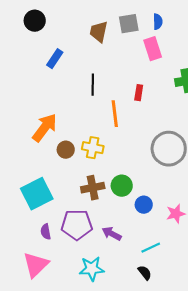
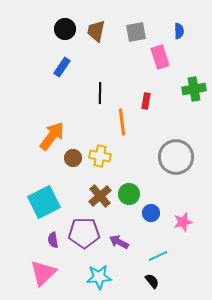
black circle: (35, 21) -> (65, 29), moved
blue semicircle: (158, 22) -> (179, 31), moved
brown trapezoid: (99, 32) -> (96, 31), moved
brown cross: (93, 188) -> (100, 196), turned -30

